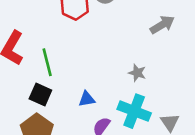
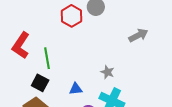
gray star: (137, 73) -> (107, 72), moved

